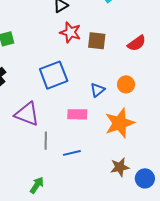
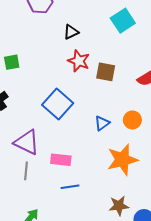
blue square: (54, 75) -> (58, 104), turned -32
pink rectangle: (77, 114) -> (61, 160), moved
gray line: (46, 141) -> (26, 171), moved

